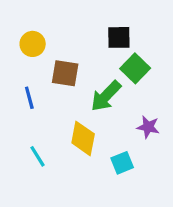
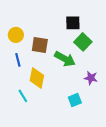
yellow circle: (33, 44) -> (16, 35), moved
green arrow: (106, 96) -> (65, 59), turned -105
yellow diamond: (83, 138) -> (37, 78), moved

